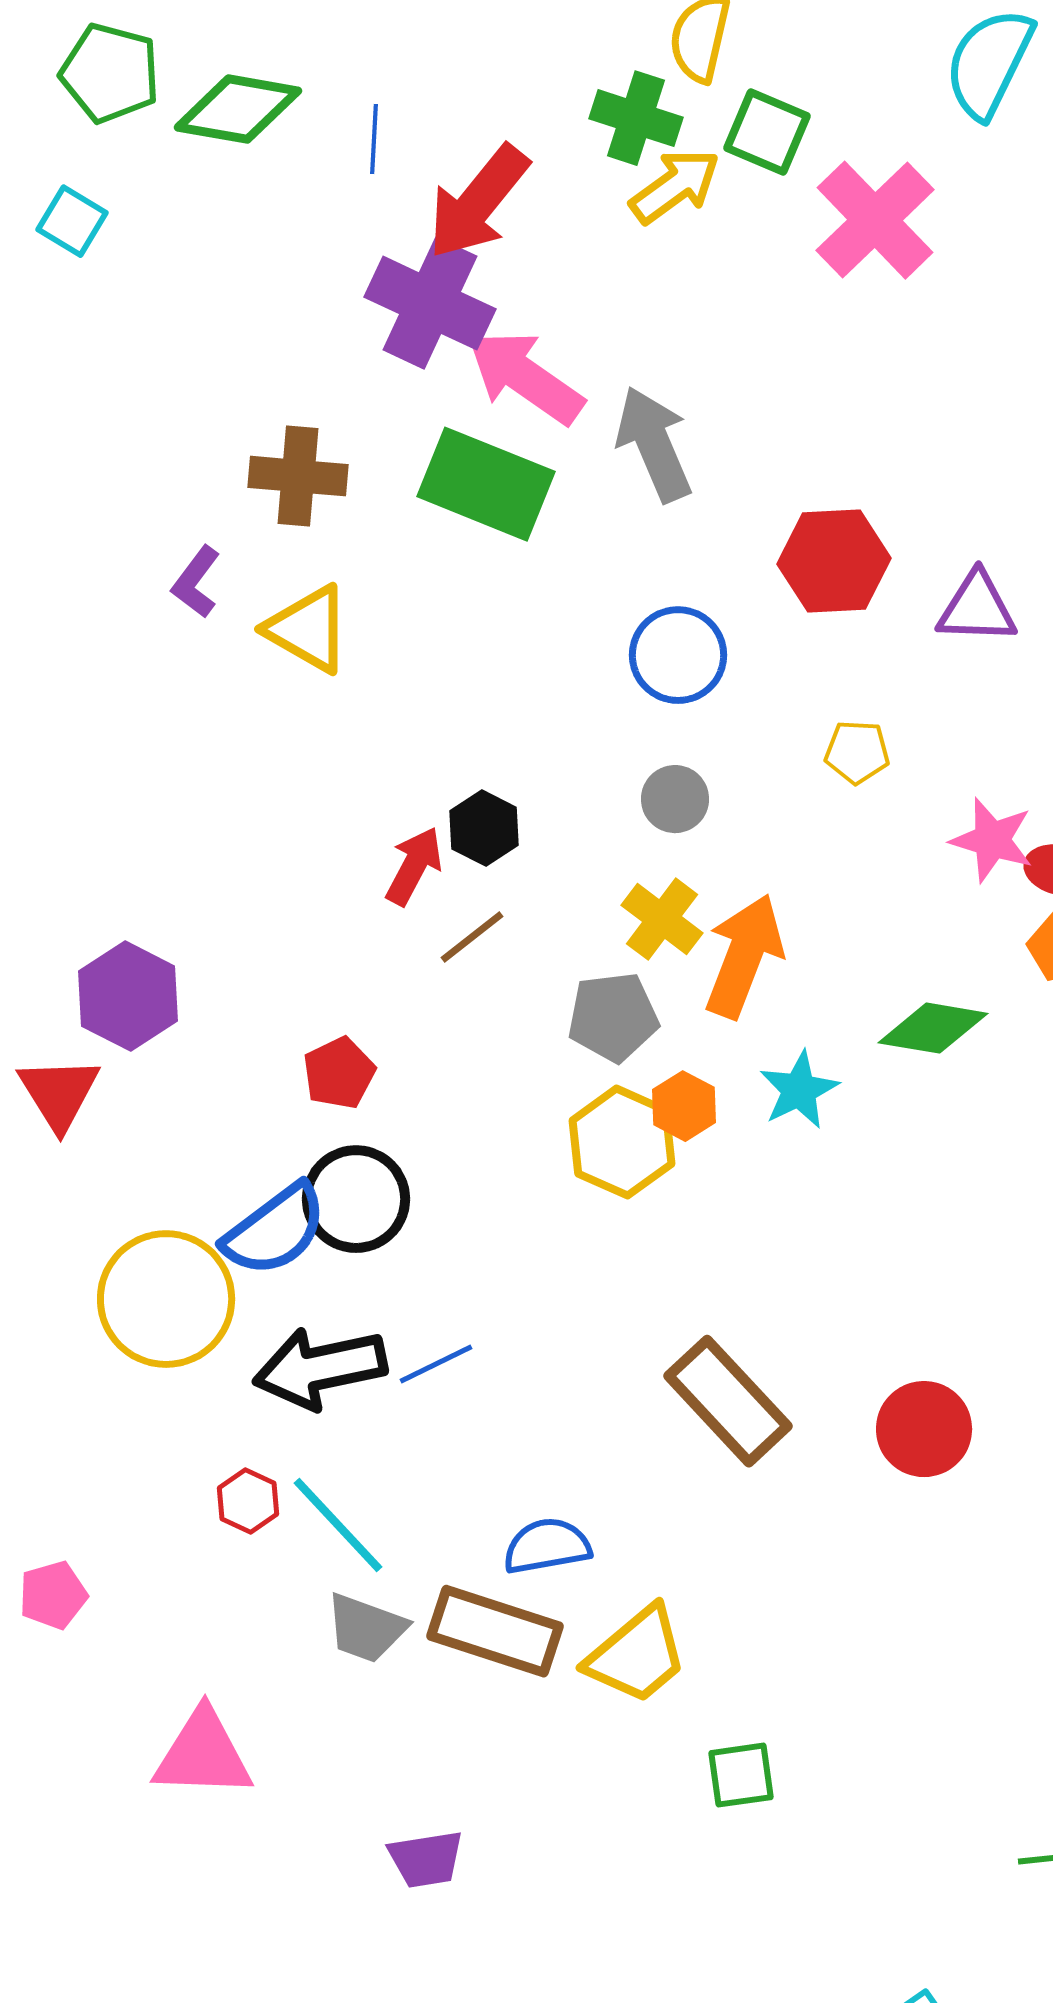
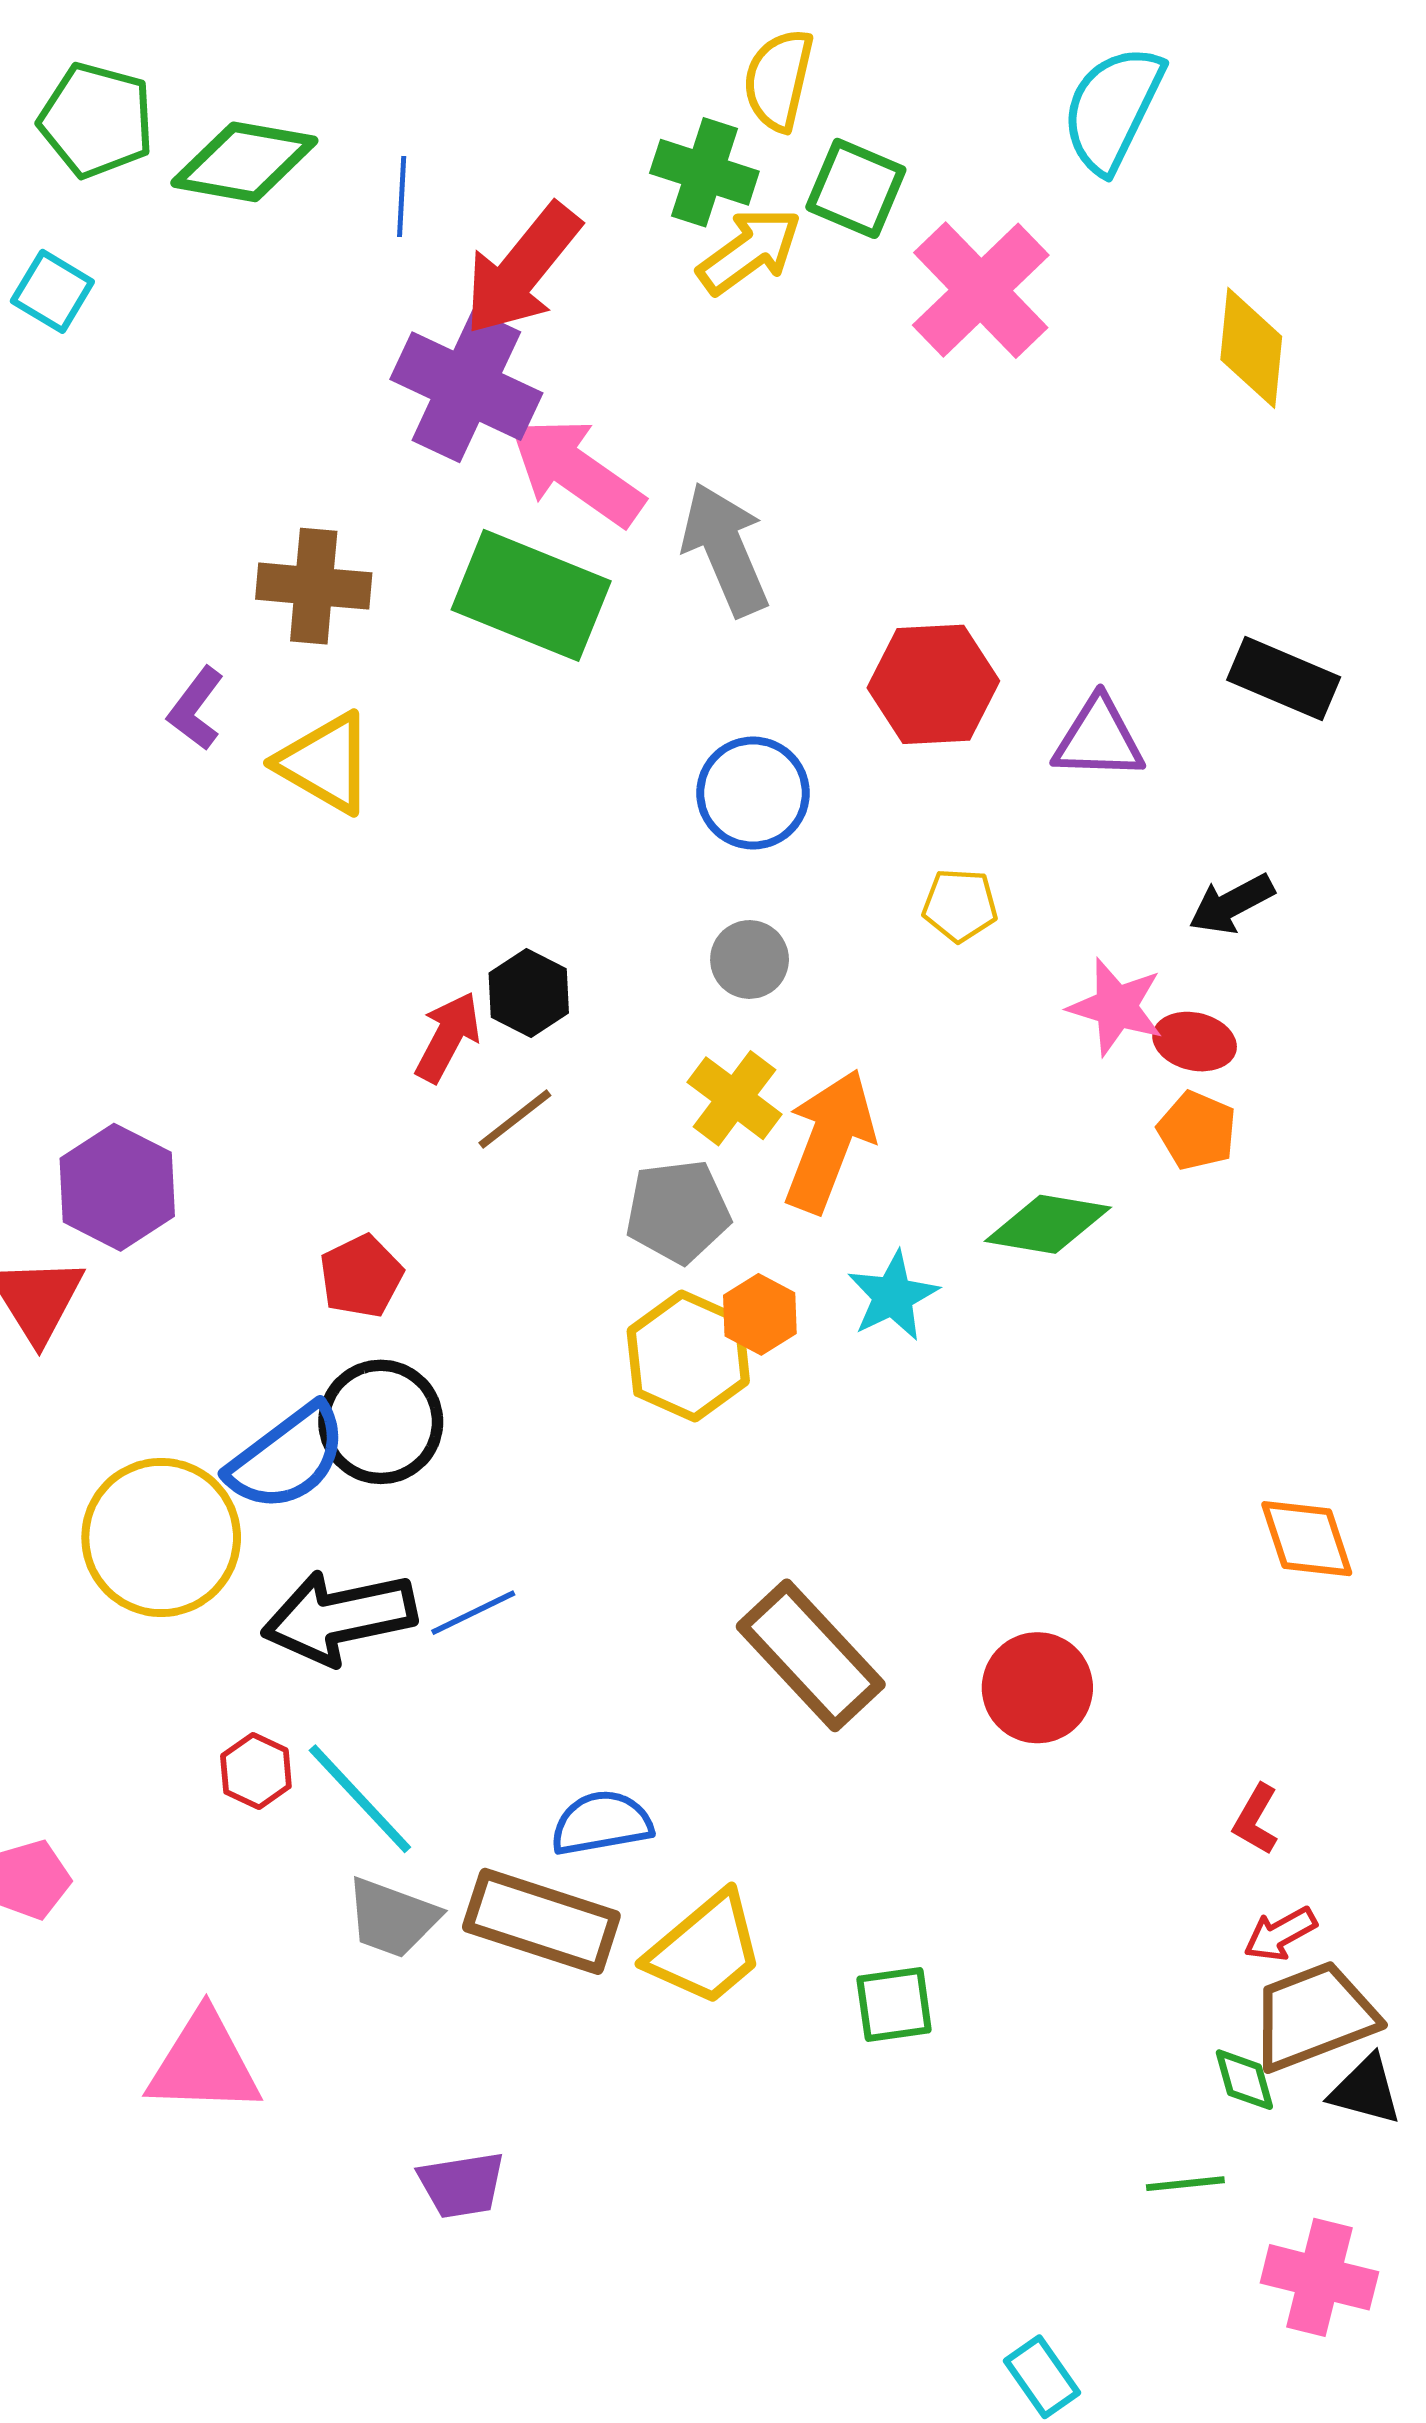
green square: (741, 1775) -> (894, 2005), moved

